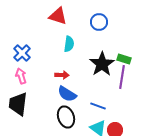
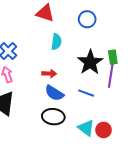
green rectangle: (124, 59) -> (113, 57), turned 64
blue line: (98, 106) -> (86, 93), moved
black ellipse: (66, 117) -> (53, 117), turned -65

